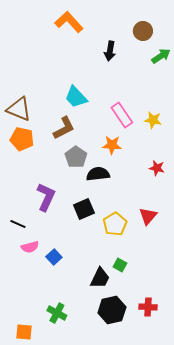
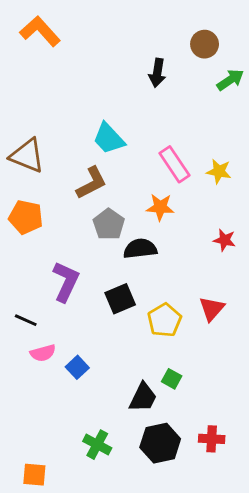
orange L-shape: (69, 22) -> (40, 31), moved
orange pentagon: (22, 139) -> (26, 217), moved
green cross: (57, 313) -> (97, 445), moved

